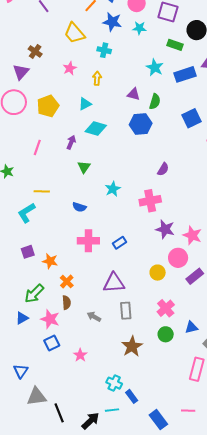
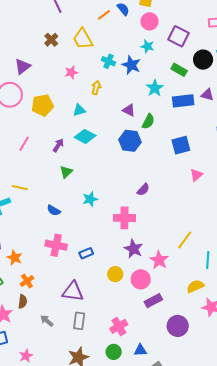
blue star: (112, 22) -> (131, 65), moved
brown cross: (35, 51) -> (51, 40), moved
yellow circle: (158, 273) -> (115, 274), moved

